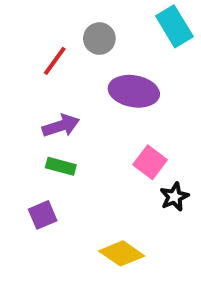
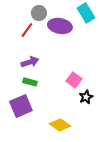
gray circle: (99, 39) -> (39, 13), moved
purple ellipse: (134, 91) -> (60, 26), moved
purple square: (43, 215) -> (21, 106), size x1.6

